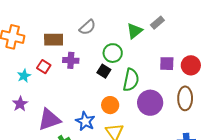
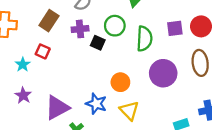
brown rectangle: (54, 40) -> (49, 21), turned -48
purple cross: (71, 60) -> (80, 29), moved
black square: (104, 71) -> (98, 43), moved
green semicircle: (131, 80) -> (144, 39), moved

